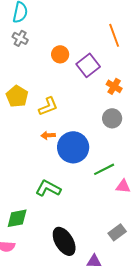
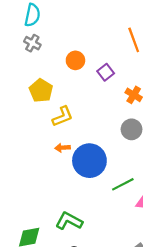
purple square: (88, 65) -> (106, 72), size x0.7
yellow pentagon: (17, 96) -> (41, 91), moved
green L-shape: (48, 188) -> (69, 221), moved

